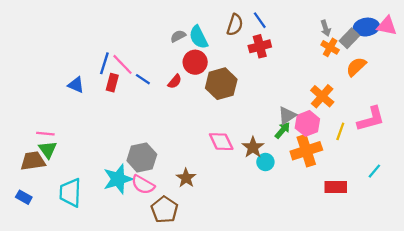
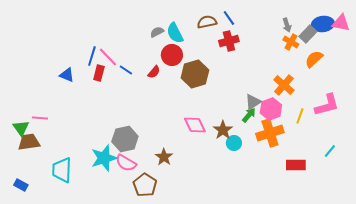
brown semicircle: (235, 25) -> (207, 22), turned -120
green triangle: (48, 150) -> (21, 128), moved
blue rectangle: (24, 197) -> (21, 185), moved

